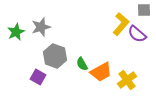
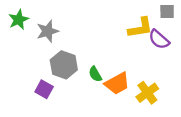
yellow L-shape: (121, 24) -> (140, 28), turned 40
green star: (16, 32) -> (19, 20), moved

